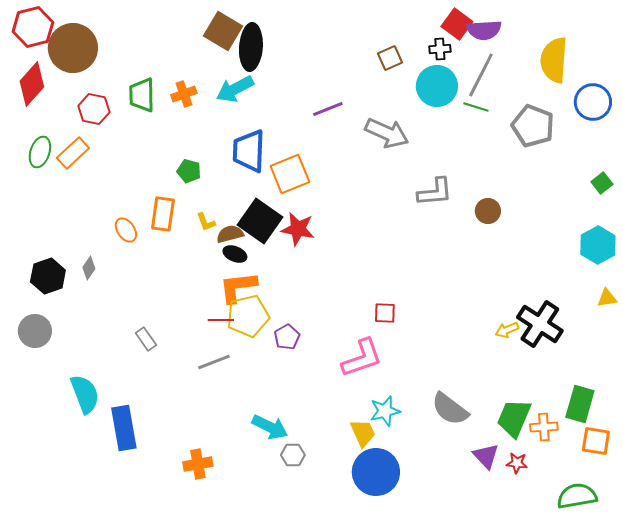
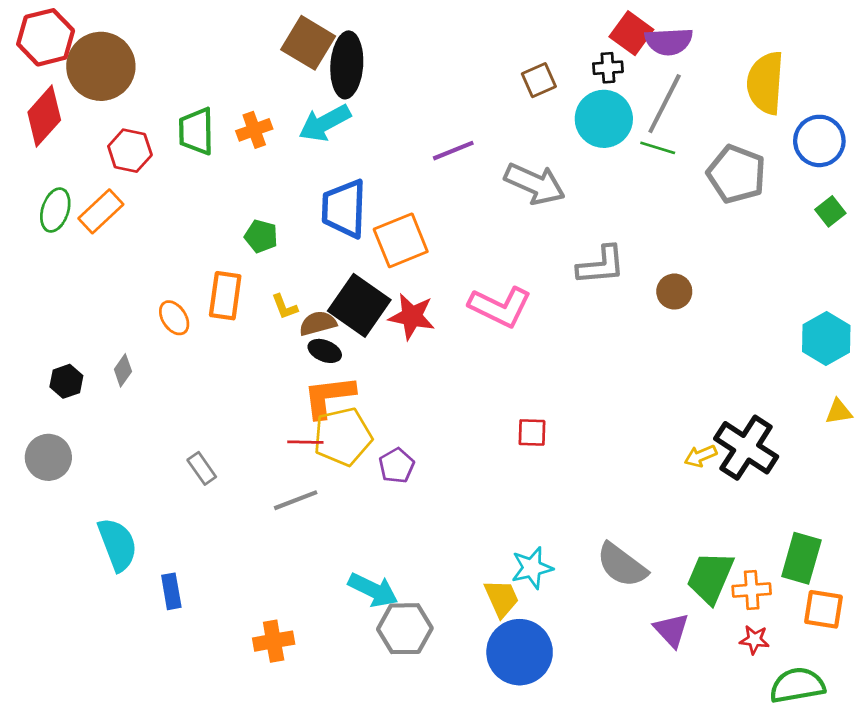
green square: (602, 183) -> (830, 211), moved
black hexagon: (48, 276) -> (66, 381), size x0.7
pink L-shape: (362, 358) -> (500, 307), moved, turned 45
blue rectangle: (124, 428) -> (171, 591), size x0.6
gray hexagon: (293, 455) -> (405, 629), size x1.6
red star: (517, 463) -> (754, 640), moved

